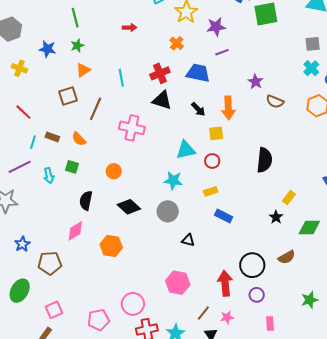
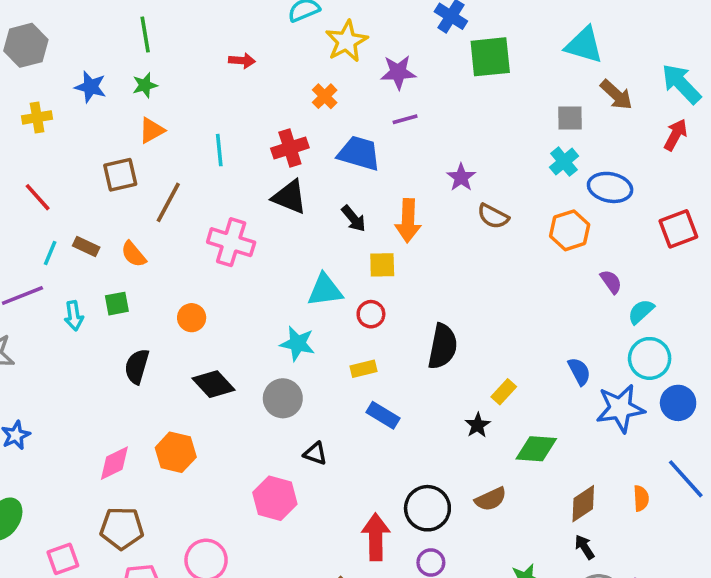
yellow cross: (19, 68) -> (37, 117), turned -35
black semicircle: (264, 160) -> (443, 346), moved
green square: (72, 167) -> (117, 304), turned -32
pink diamond: (75, 231) -> (114, 463), moved
brown pentagon: (50, 263) -> (122, 528), moved
pink hexagon: (178, 283) -> (275, 498), moved

